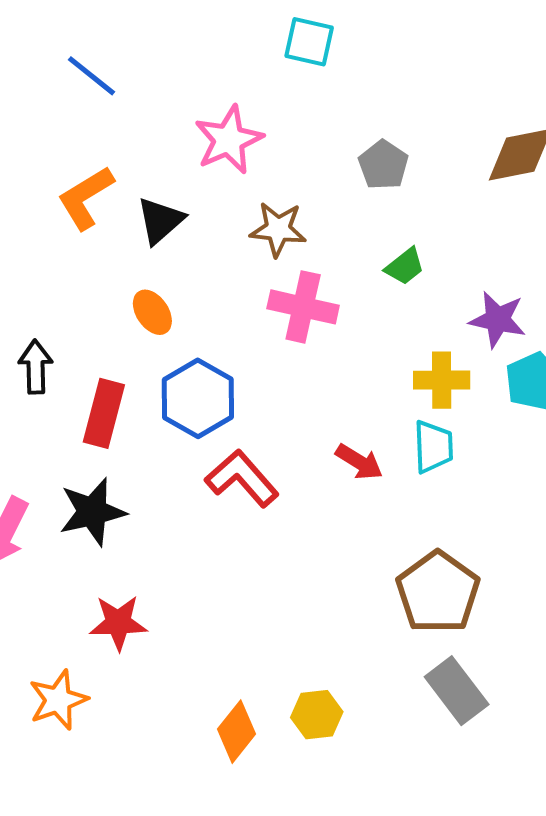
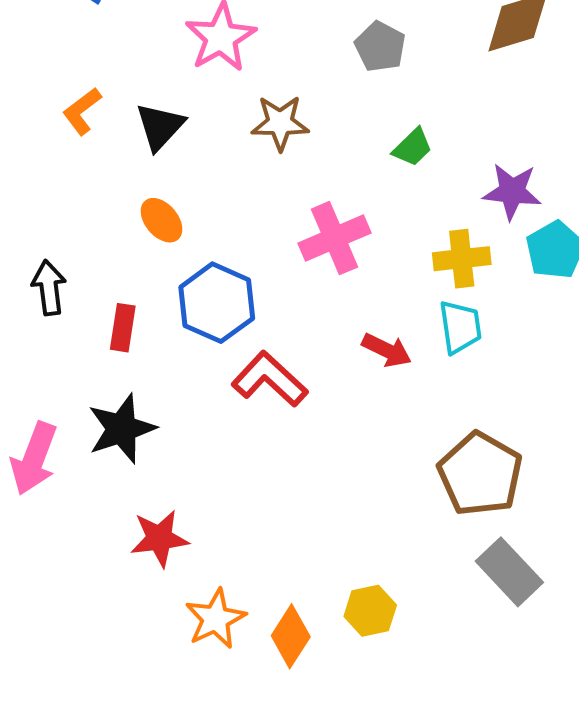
orange L-shape: (86, 198) -> (82, 111), size x0.7
pink cross: (303, 307) -> (334, 238), moved, turned -30
red rectangle: (104, 413) -> (123, 328), size x0.7
orange star: (58, 700) -> (216, 619), moved

